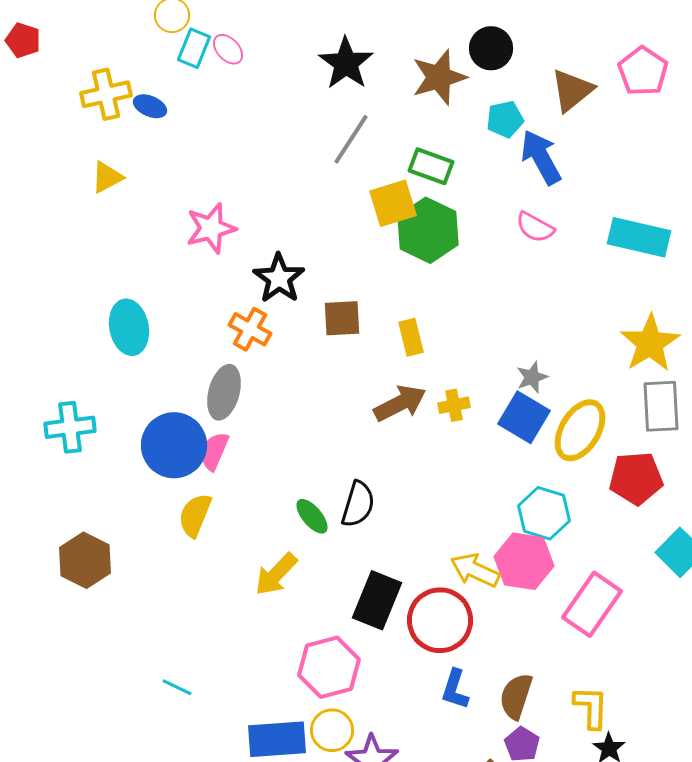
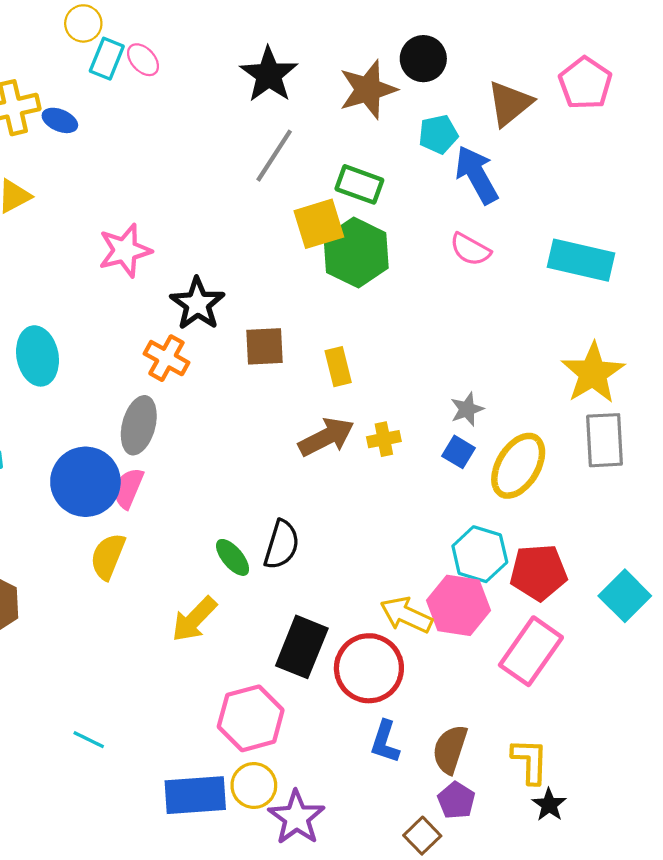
blue square: (524, 417) -> (458, 452), size x0.6
red pentagon: (636, 478) -> (538, 572), moved

